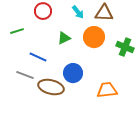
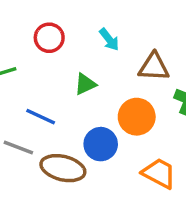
brown triangle: (104, 13) -> (154, 67), moved
orange circle: (94, 37) -> (137, 117), moved
orange trapezoid: (107, 90) -> (159, 173), turned 35

